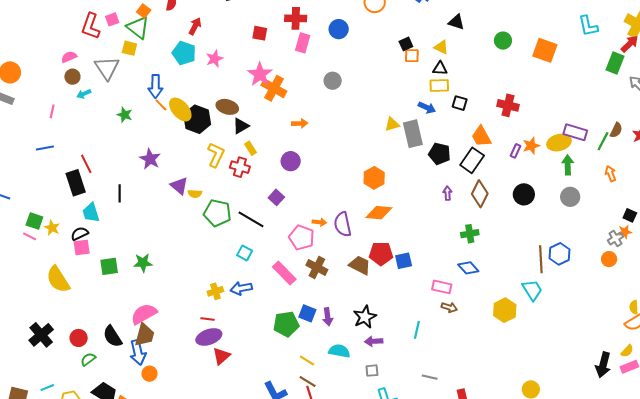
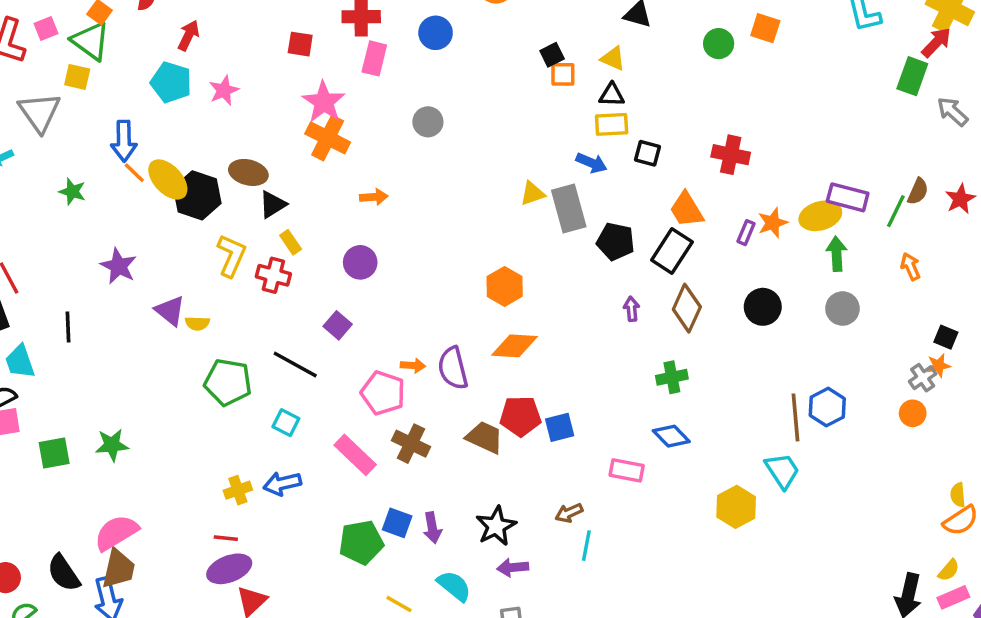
orange square: (545, 50) -> (765, 28), moved, size x0.7
pink star: (260, 74) -> (324, 102), moved
green pentagon: (217, 213) -> (228, 382), moved
brown arrow: (449, 307) -> (569, 513), moved, turned 140
cyan semicircle: (339, 351) -> (454, 586), turned 30

